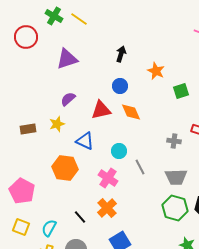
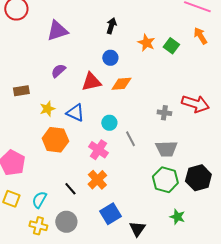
green square: (181, 91) -> (171, 46), moved, turned -35
orange diamond: (131, 112) -> (121, 84), turned -70
yellow star: (57, 124) -> (47, 109), moved
brown rectangle: (28, 129) -> (21, 91), moved

